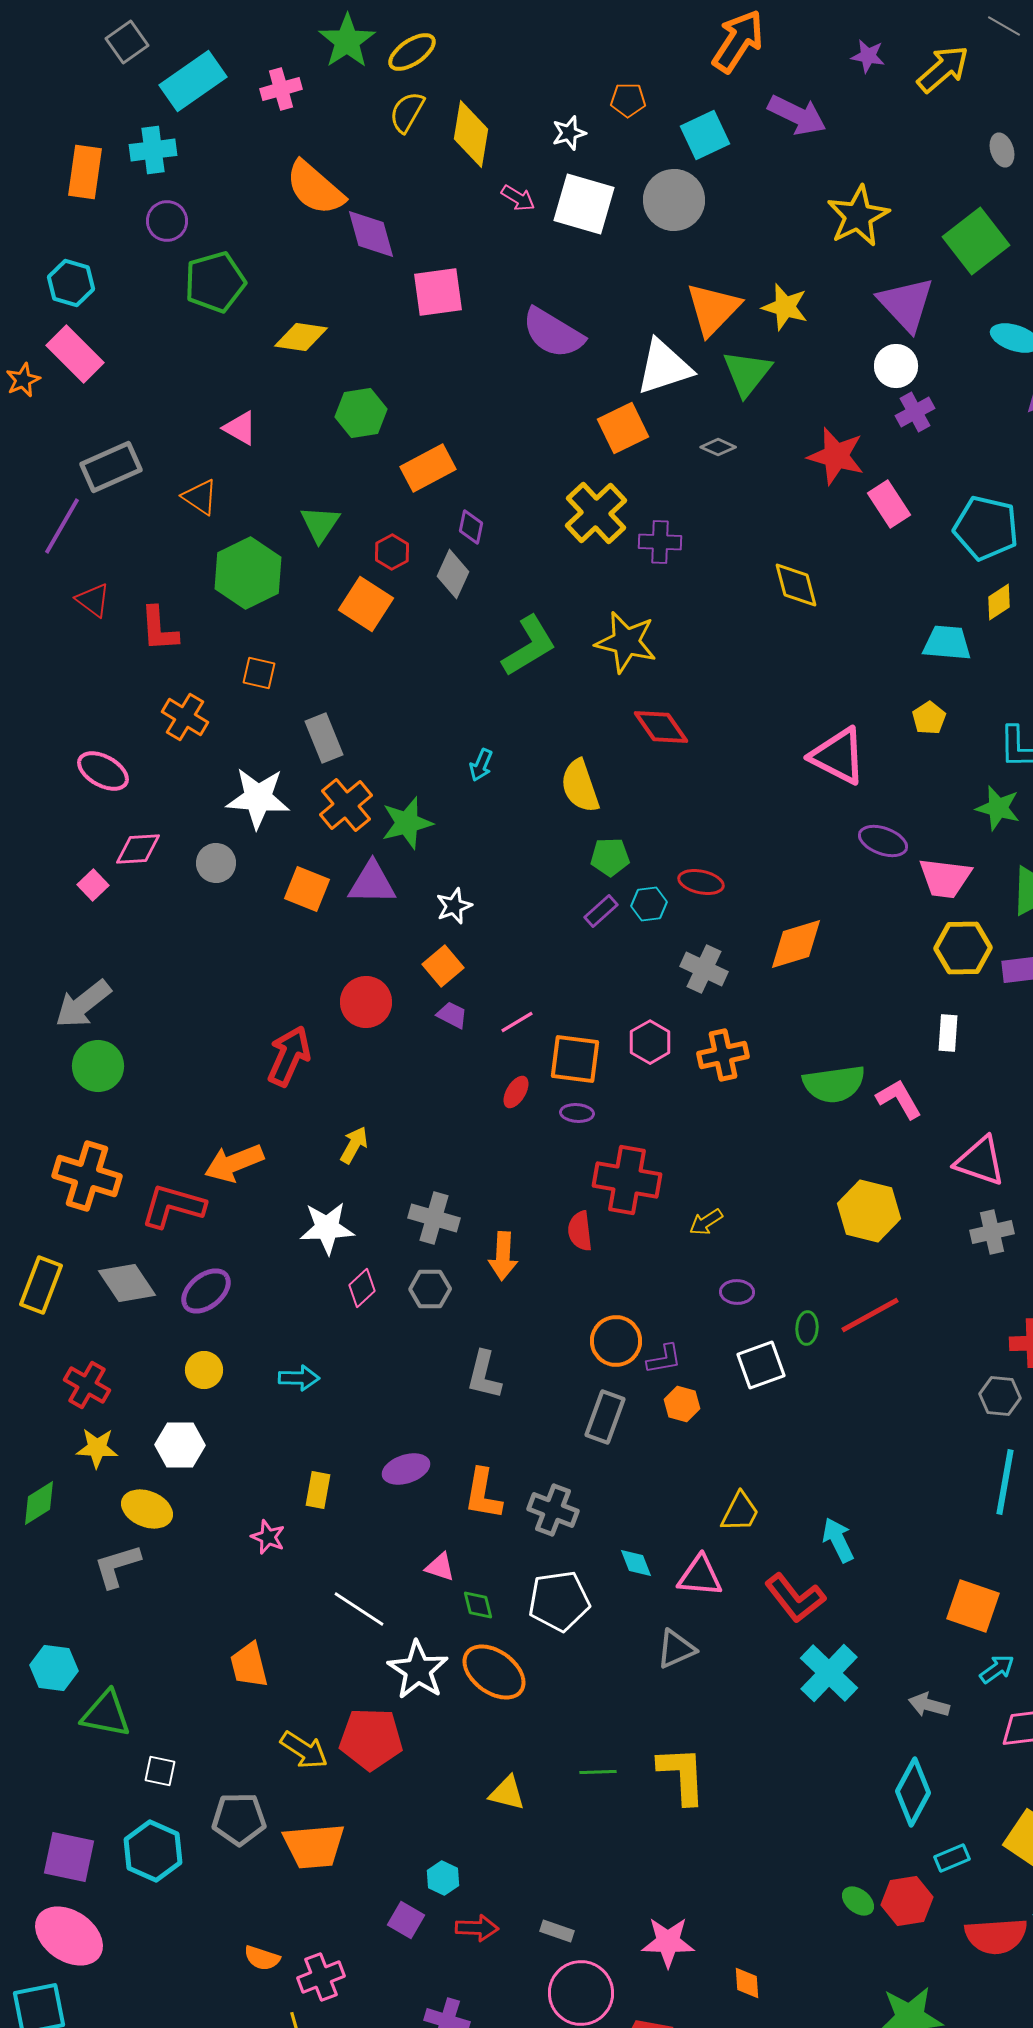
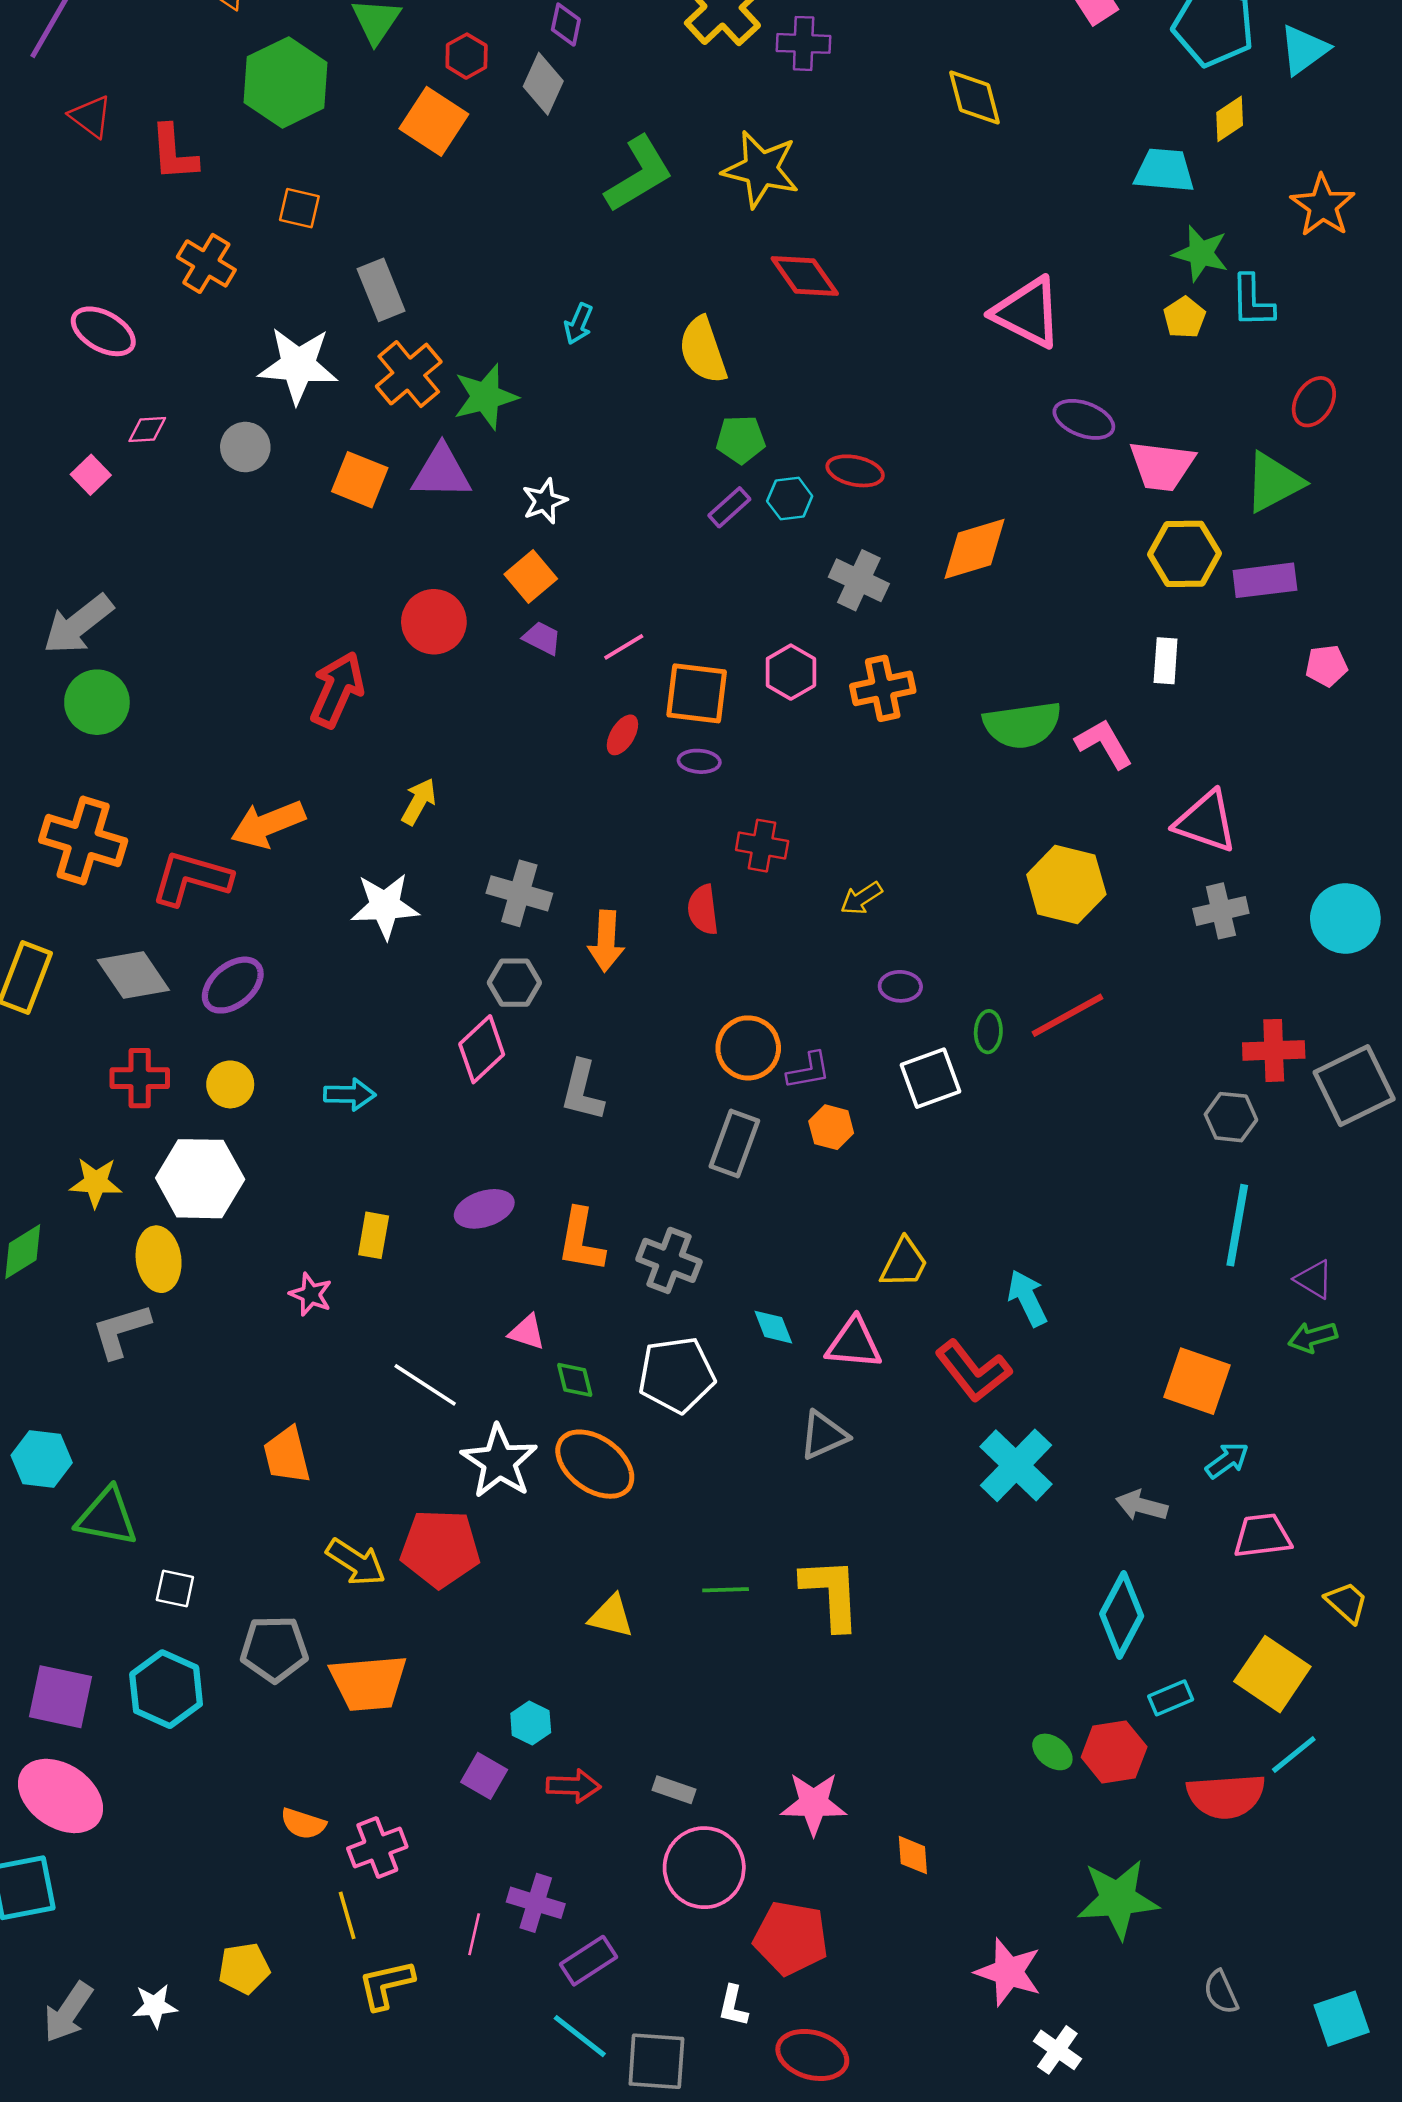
yellow pentagon: (929, 718) -> (1184, 318), moved
green star: (998, 808) -> (1201, 253), moved
pink diamond: (138, 849) -> (147, 429), size x0.7
red cross: (627, 1180) -> (762, 846), size x0.6
pink diamond: (362, 1288) -> (482, 1049), moved, size x1.4
red cross: (87, 1385) -> (140, 1078), moved, turned -30
white hexagon: (180, 1445) -> (200, 1179), size x1.4
yellow ellipse: (147, 1509) -> (159, 1259), turned 60

